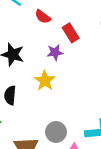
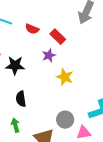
yellow star: (45, 81) -> (65, 77), moved

